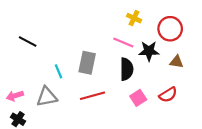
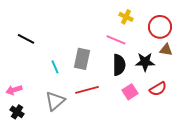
black star: (149, 51) -> (145, 62), moved
brown triangle: (177, 62) -> (166, 50), moved
gray triangle: (47, 97) -> (55, 101), moved, turned -30

